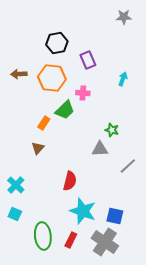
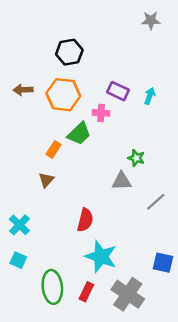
purple rectangle: (88, 60) -> (118, 91), moved, turned -42
blue square: (115, 216) -> (163, 263), moved

